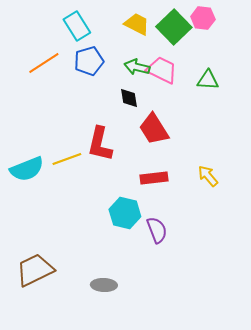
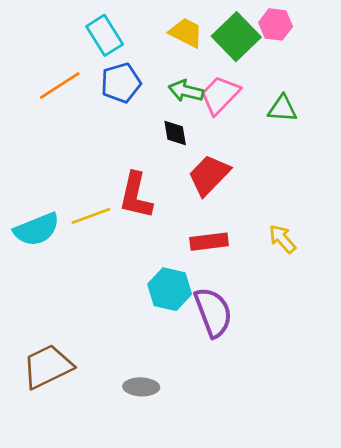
pink trapezoid: (162, 70) -> (220, 95), turned -72
red trapezoid: (154, 129) -> (209, 175), turned 76
purple semicircle: (157, 230) -> (213, 312), size x1.4

